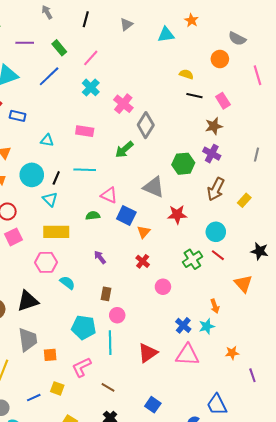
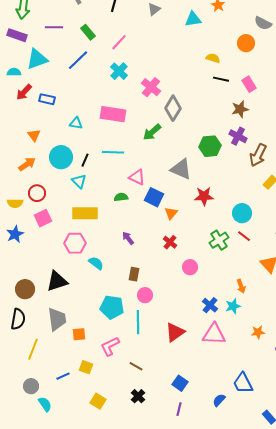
pink rectangle: (85, 131) -> (113, 114), size x1.4
brown arrow: (216, 189) -> (258, 155), moved

